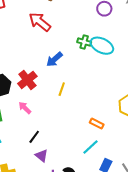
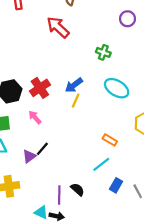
cyan ellipse: (102, 46) -> (117, 88), moved
blue arrow: (54, 59) -> (74, 85), moved
purple triangle: (41, 156) -> (29, 156), moved, turned 40

